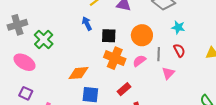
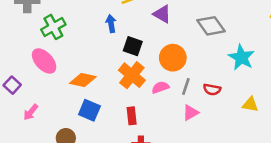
cyan star: (178, 27) -> (241, 57), moved, size x1.5
red semicircle: (179, 50) -> (212, 89), turned 112
pink ellipse: (24, 62) -> (44, 61), moved
red rectangle: (124, 89) -> (132, 116), turned -72

